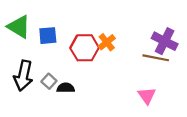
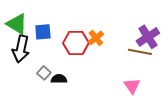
purple cross: (165, 41) -> (148, 37), turned 30
black arrow: (23, 76) -> (21, 49), moved

